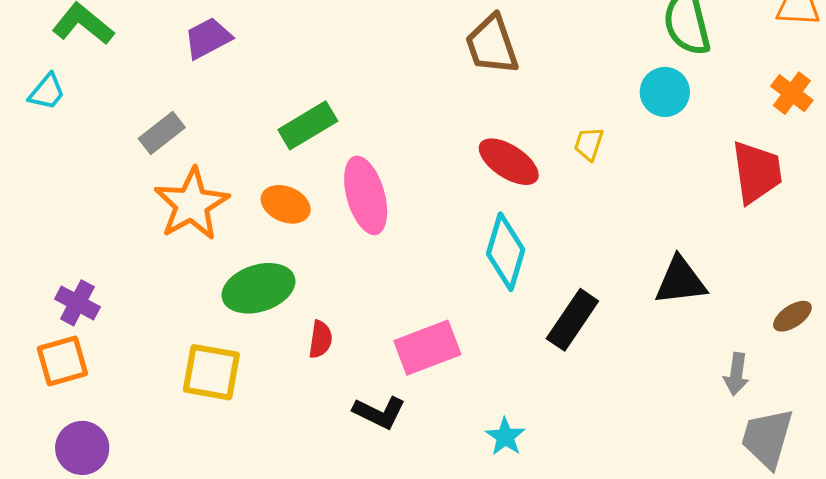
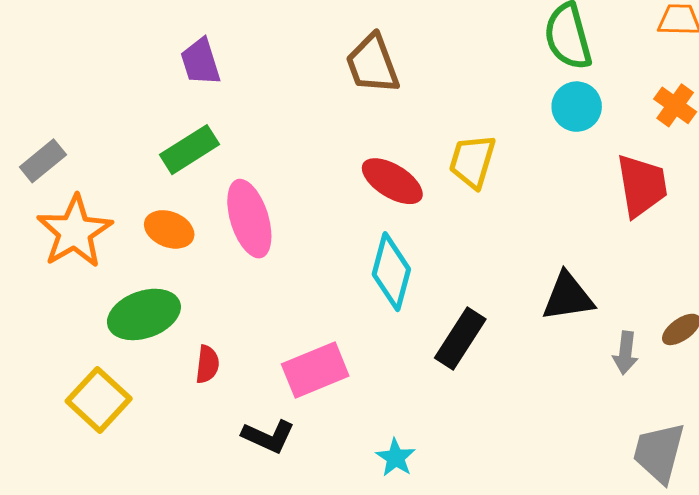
purple trapezoid: (208, 38) -> (201, 62), moved, turned -78
cyan circle: (665, 92) -> (577, 107), moved
yellow trapezoid: (589, 144) -> (472, 161), size x1.6
yellow square: (211, 372) -> (99, 400), turned 34
gray arrow: (736, 374) -> (625, 353), moved

